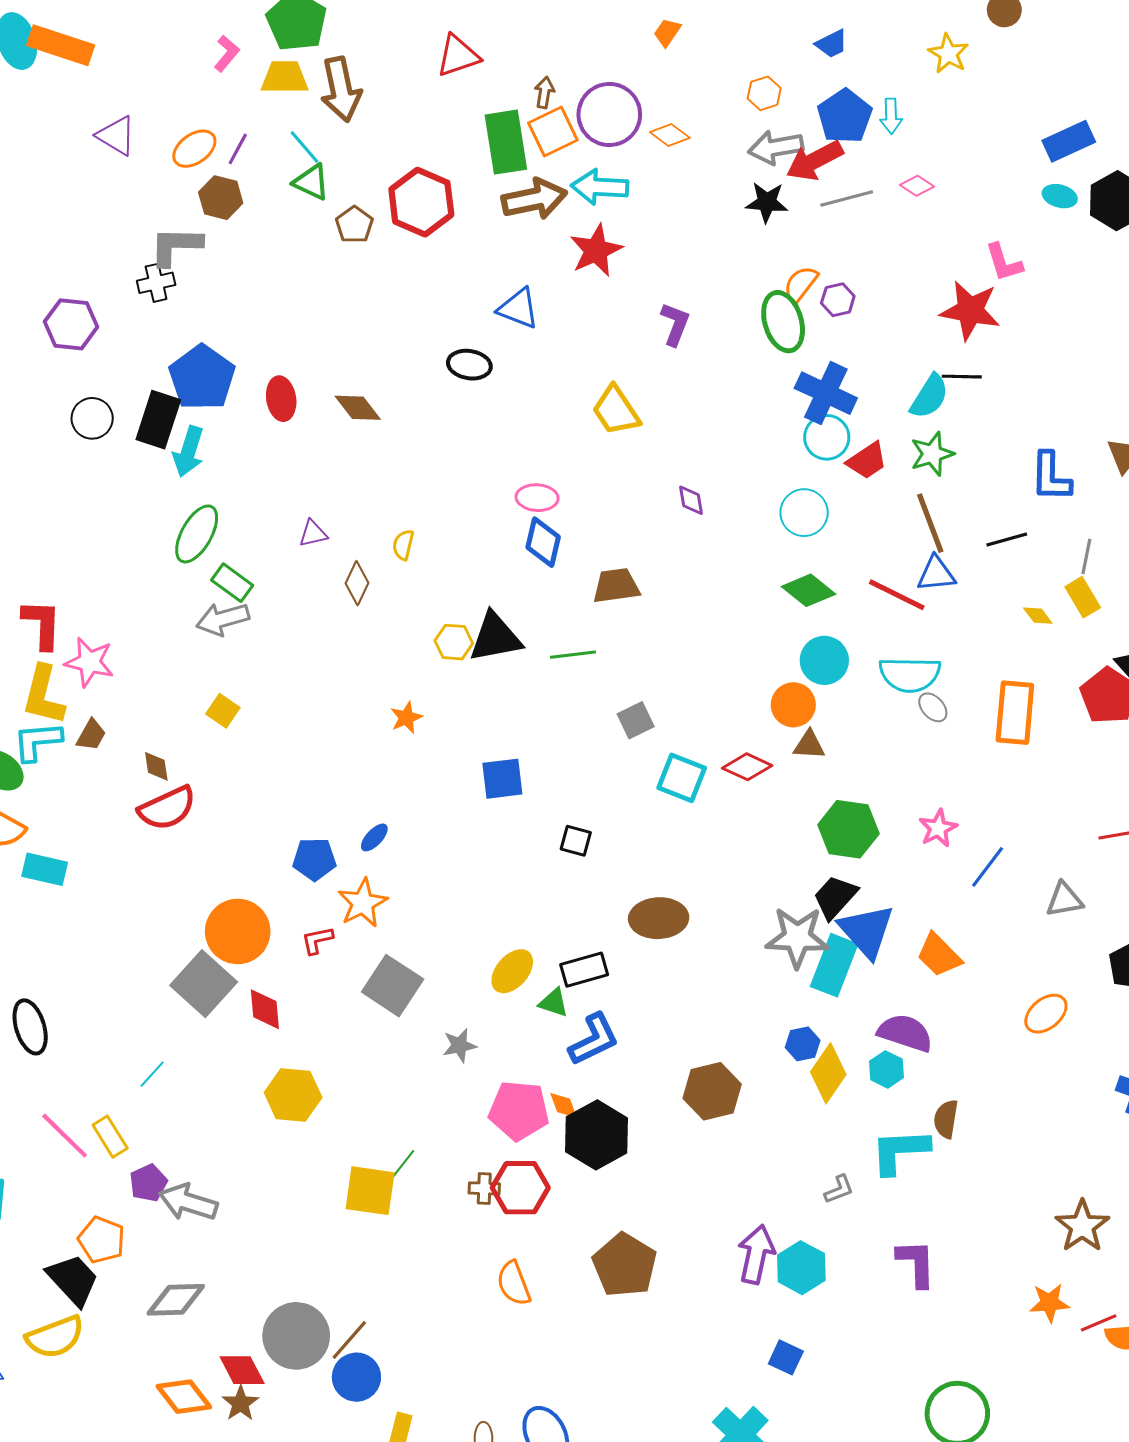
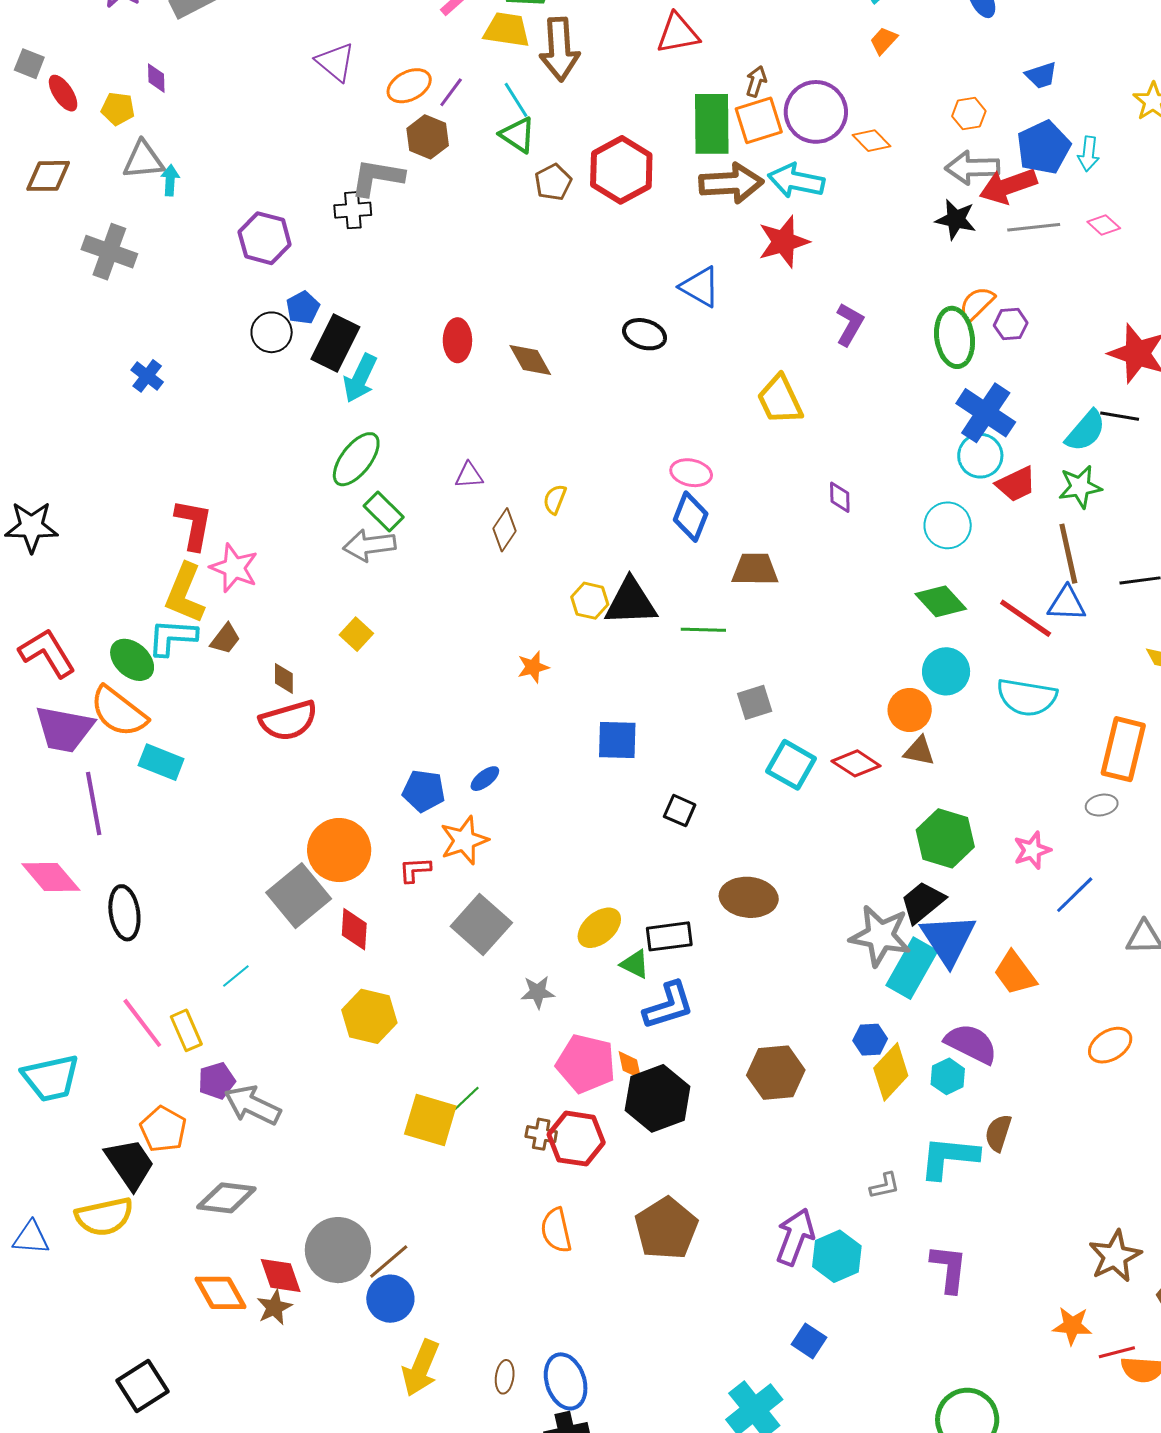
blue pentagon: (202, 378) -> (303, 308), moved, size x0.5
gray ellipse: (933, 707) -> (1102, 805), moved, turned -68

